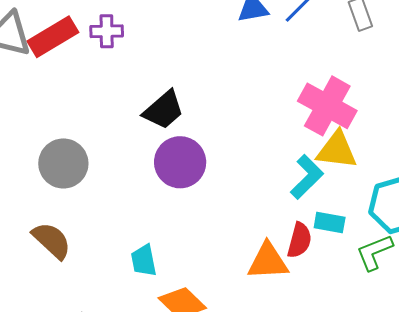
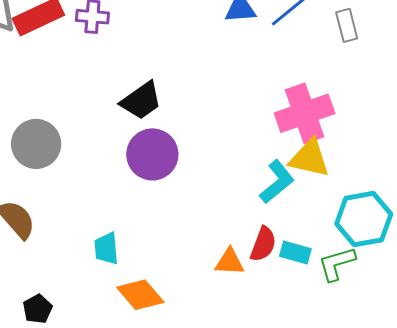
pink cross: (327, 106) -> (305, 113), turned 36
cyan rectangle: (330, 222) -> (295, 252), moved
orange triangle: (268, 261) -> (230, 262), size x0.7

